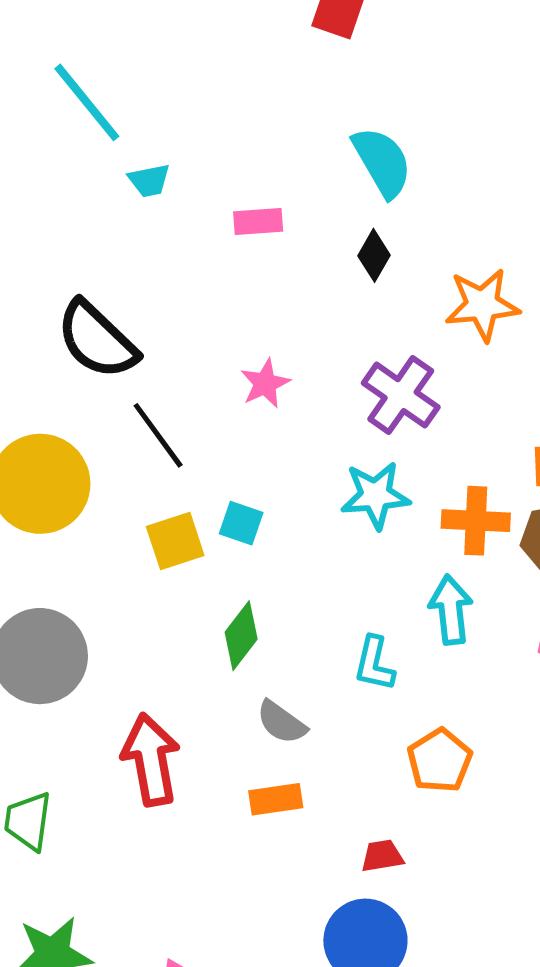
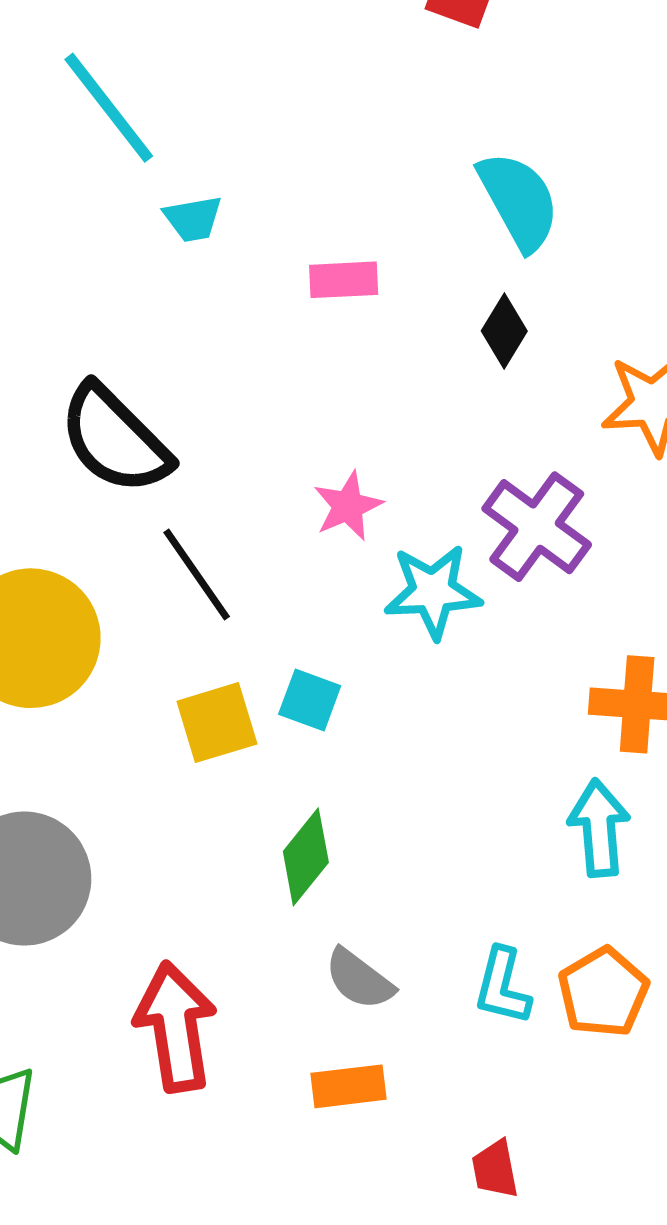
cyan star: (375, 495) -> (433, 592), moved
cyan L-shape: (374, 664) -> (502, 986), moved
orange pentagon: (440, 760) -> (603, 992), moved
red trapezoid: (382, 856) -> (495, 1169), turned -93

